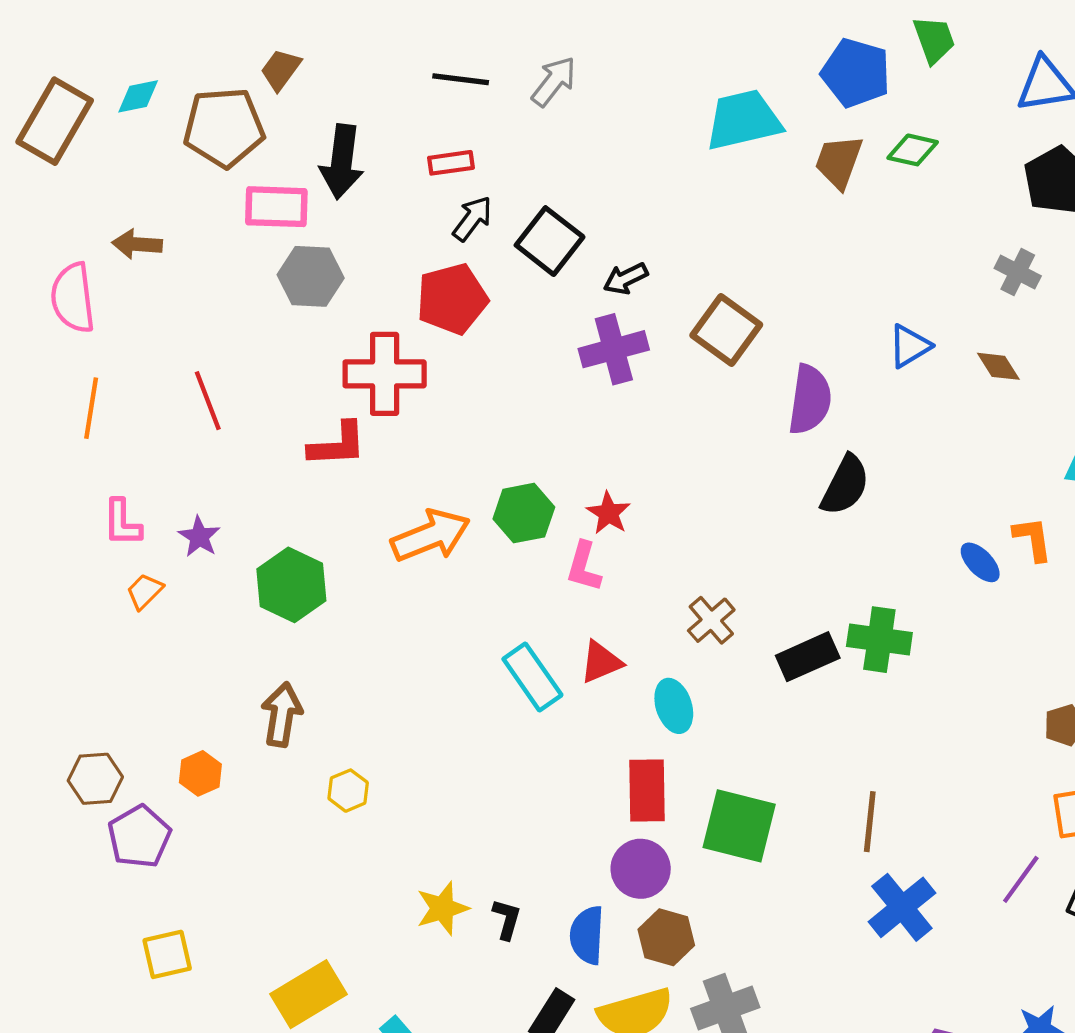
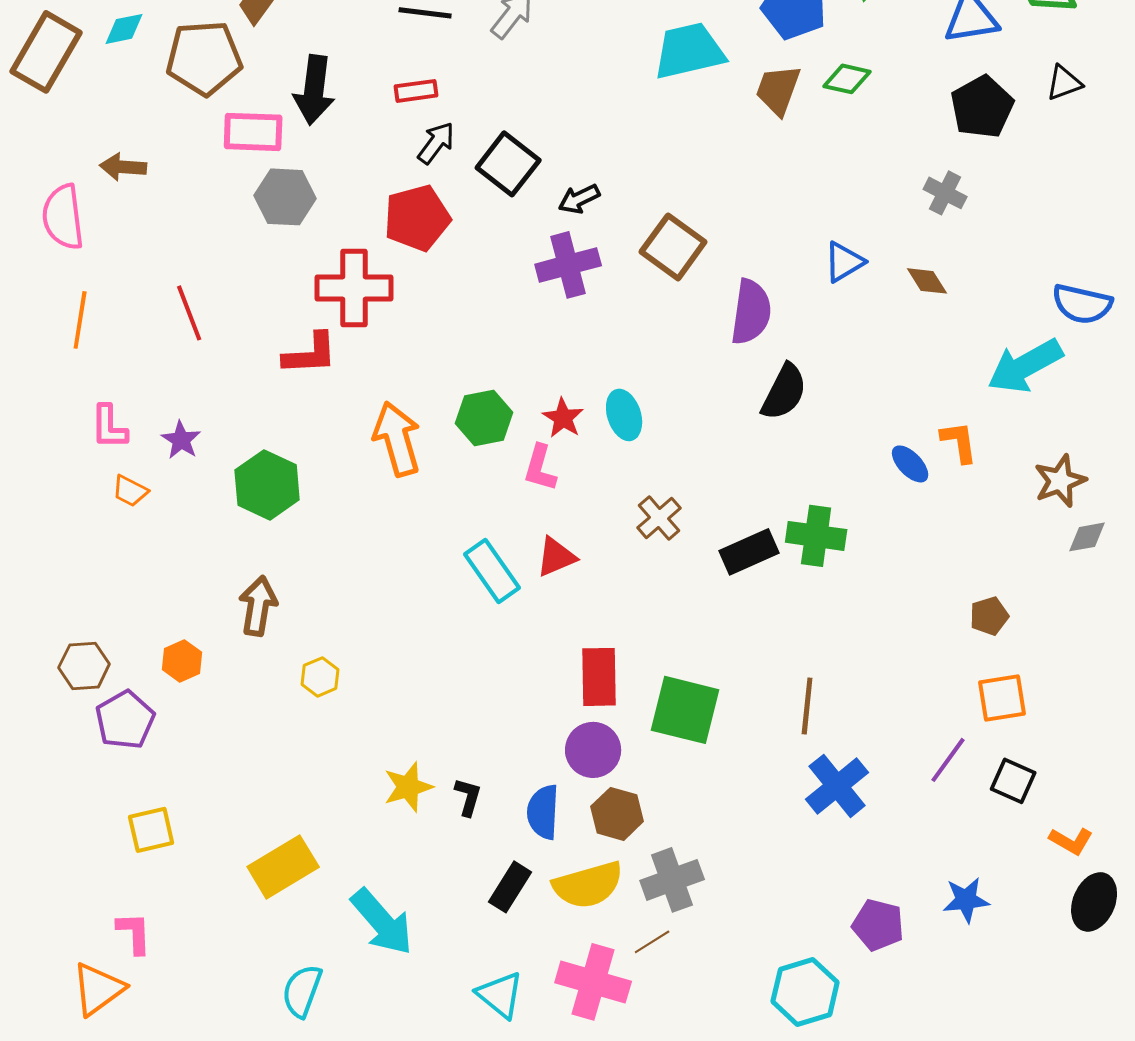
orange arrow: (431, 536) -> (397, 439), turned -84
orange trapezoid: (145, 591) -> (130, 491), turned -108
cyan ellipse: (674, 706) -> (624, 415), moved

